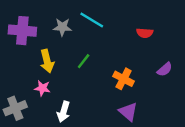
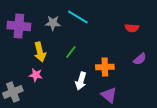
red semicircle: (145, 33) -> (132, 28), moved
orange cross: (124, 79) -> (105, 67), turned -30
white arrow: (64, 112) -> (81, 81), moved

